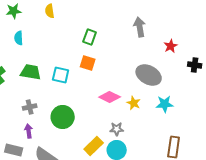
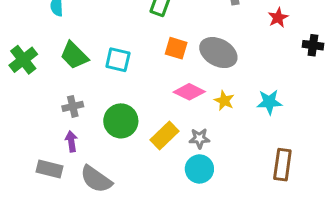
orange square: (88, 63) -> (176, 48), moved
green trapezoid: (31, 72) -> (74, 55), turned -145
gray ellipse: (149, 75) -> (218, 53), moved
yellow rectangle: (94, 146) -> (164, 136), moved

